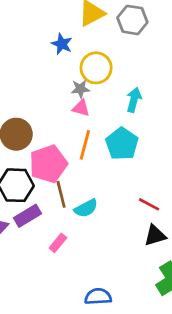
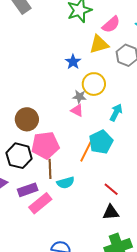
orange line: (85, 145) -> (86, 152), moved
purple rectangle: (27, 216) -> (28, 190), moved
pink rectangle: (58, 243) -> (40, 203), size x1.6

